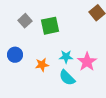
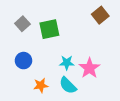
blue circle: (15, 55) -> (23, 61), moved
orange star: (42, 65) -> (41, 85), moved

